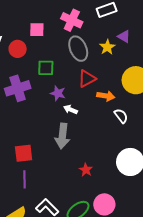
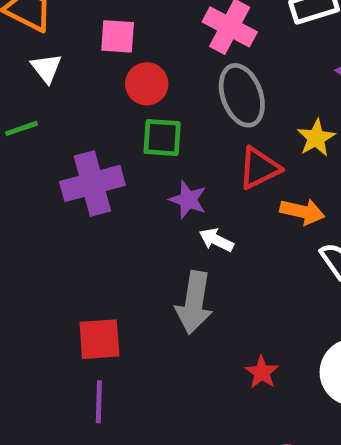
pink square: (37, 30) -> (118, 36), moved
yellow star: (107, 47) -> (316, 138), moved
red circle: (18, 49) -> (147, 84), moved
red star: (86, 170) -> (262, 372), moved

